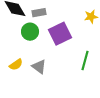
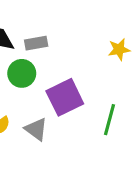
purple square: (60, 34) -> (65, 97), moved

